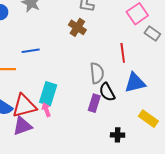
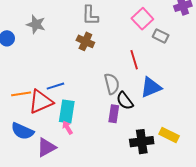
blue line: (31, 51) -> (55, 86), moved
red triangle: (24, 106) -> (41, 102), moved
yellow rectangle: (148, 119) -> (169, 135), moved
black cross: (118, 135) -> (142, 142), size x1.6

